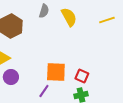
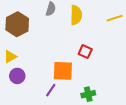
yellow semicircle: (69, 17) -> (76, 15), turned 30
red square: (82, 76) -> (85, 52), moved

